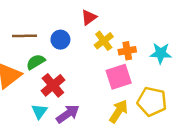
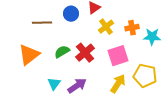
blue circle: (60, 40) -> (71, 14), moved
orange cross: (127, 51) -> (132, 28), moved
green semicircle: (36, 62) -> (62, 52), moved
red cross: (53, 85) -> (85, 53), moved

